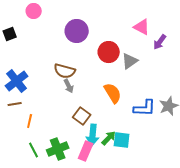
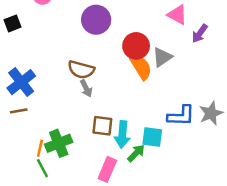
orange semicircle: (113, 93) -> (141, 67), moved
brown square: (82, 116) -> (102, 126), turned -30
orange line: (30, 121) -> (40, 148), moved
cyan arrow: (93, 135) -> (122, 135), moved
cyan square: (122, 140) -> (152, 137), moved
green cross: (58, 149) -> (59, 143), moved

